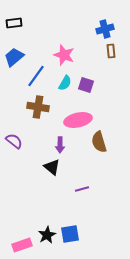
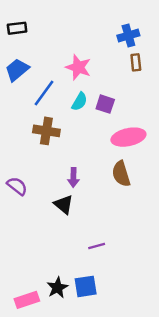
pink ellipse: (78, 120) -> (128, 137), moved
purple semicircle: (14, 141) -> (17, 186), moved
purple line: (82, 189) -> (97, 246), moved

